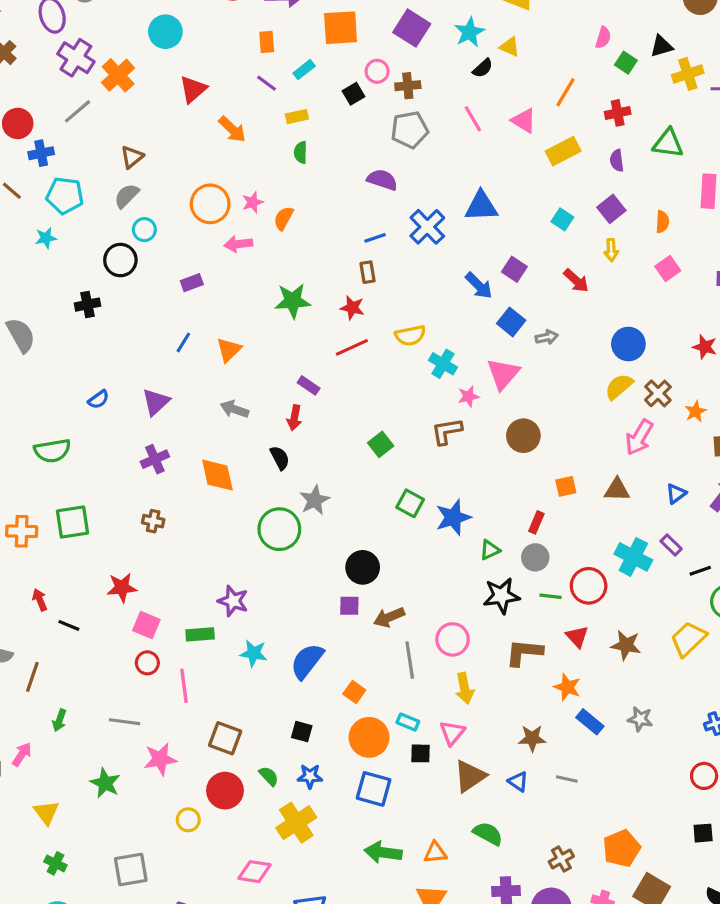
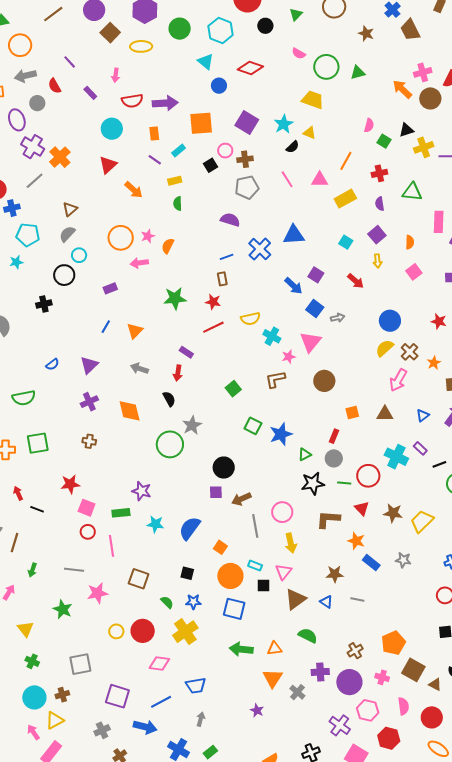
cyan circle: (165, 32) -> (112, 129), moved
pink triangle: (524, 121) -> (320, 180), turned -30
yellow trapezoid: (688, 639) -> (422, 521), moved
red circle: (225, 791) -> (143, 631), moved

